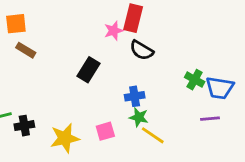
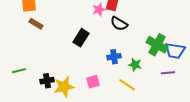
green cross: (195, 80) -> (157, 45), size x1.5
green star: (139, 117) -> (135, 65), moved
black cross: (24, 126) -> (47, 81), moved

